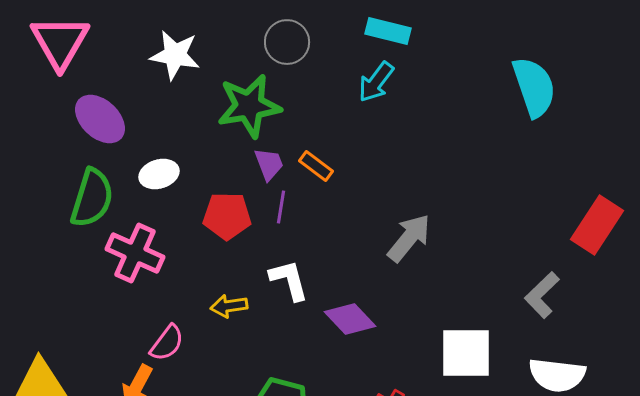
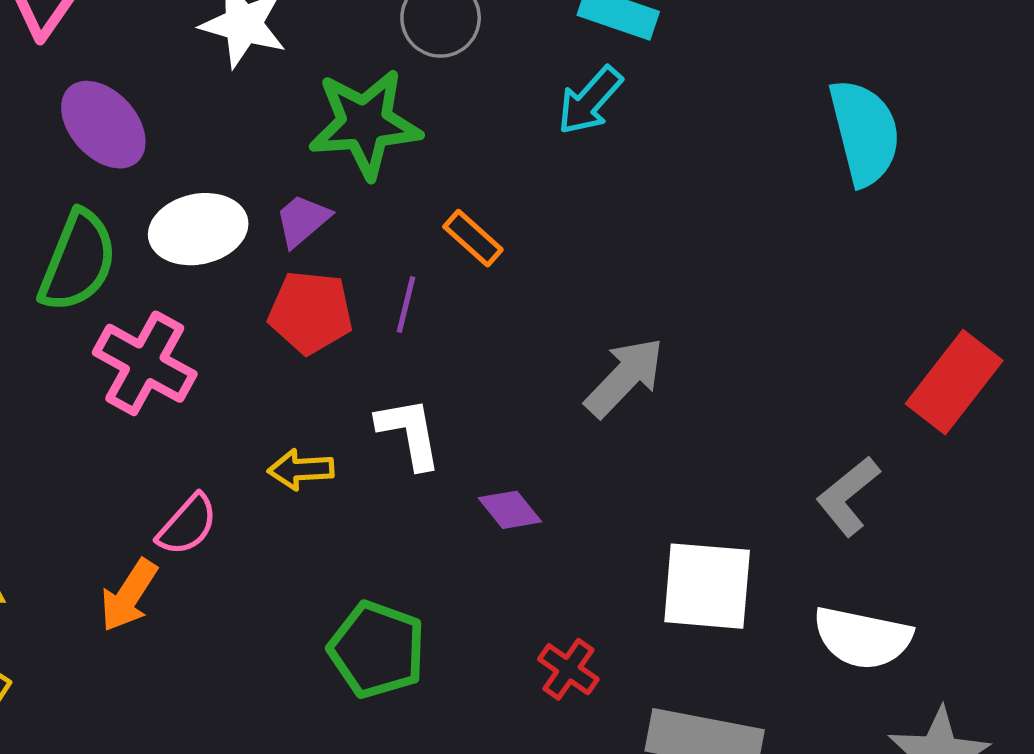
purple trapezoid: (269, 164) -> (302, 220), moved, turned -114
white ellipse: (159, 174) -> (198, 229), size x1.4
purple diamond: (350, 319) -> (510, 510), size x0.7

